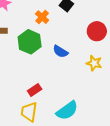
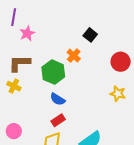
orange cross: (42, 17) -> (74, 56), moved
blue semicircle: (60, 51) -> (58, 99), moved

